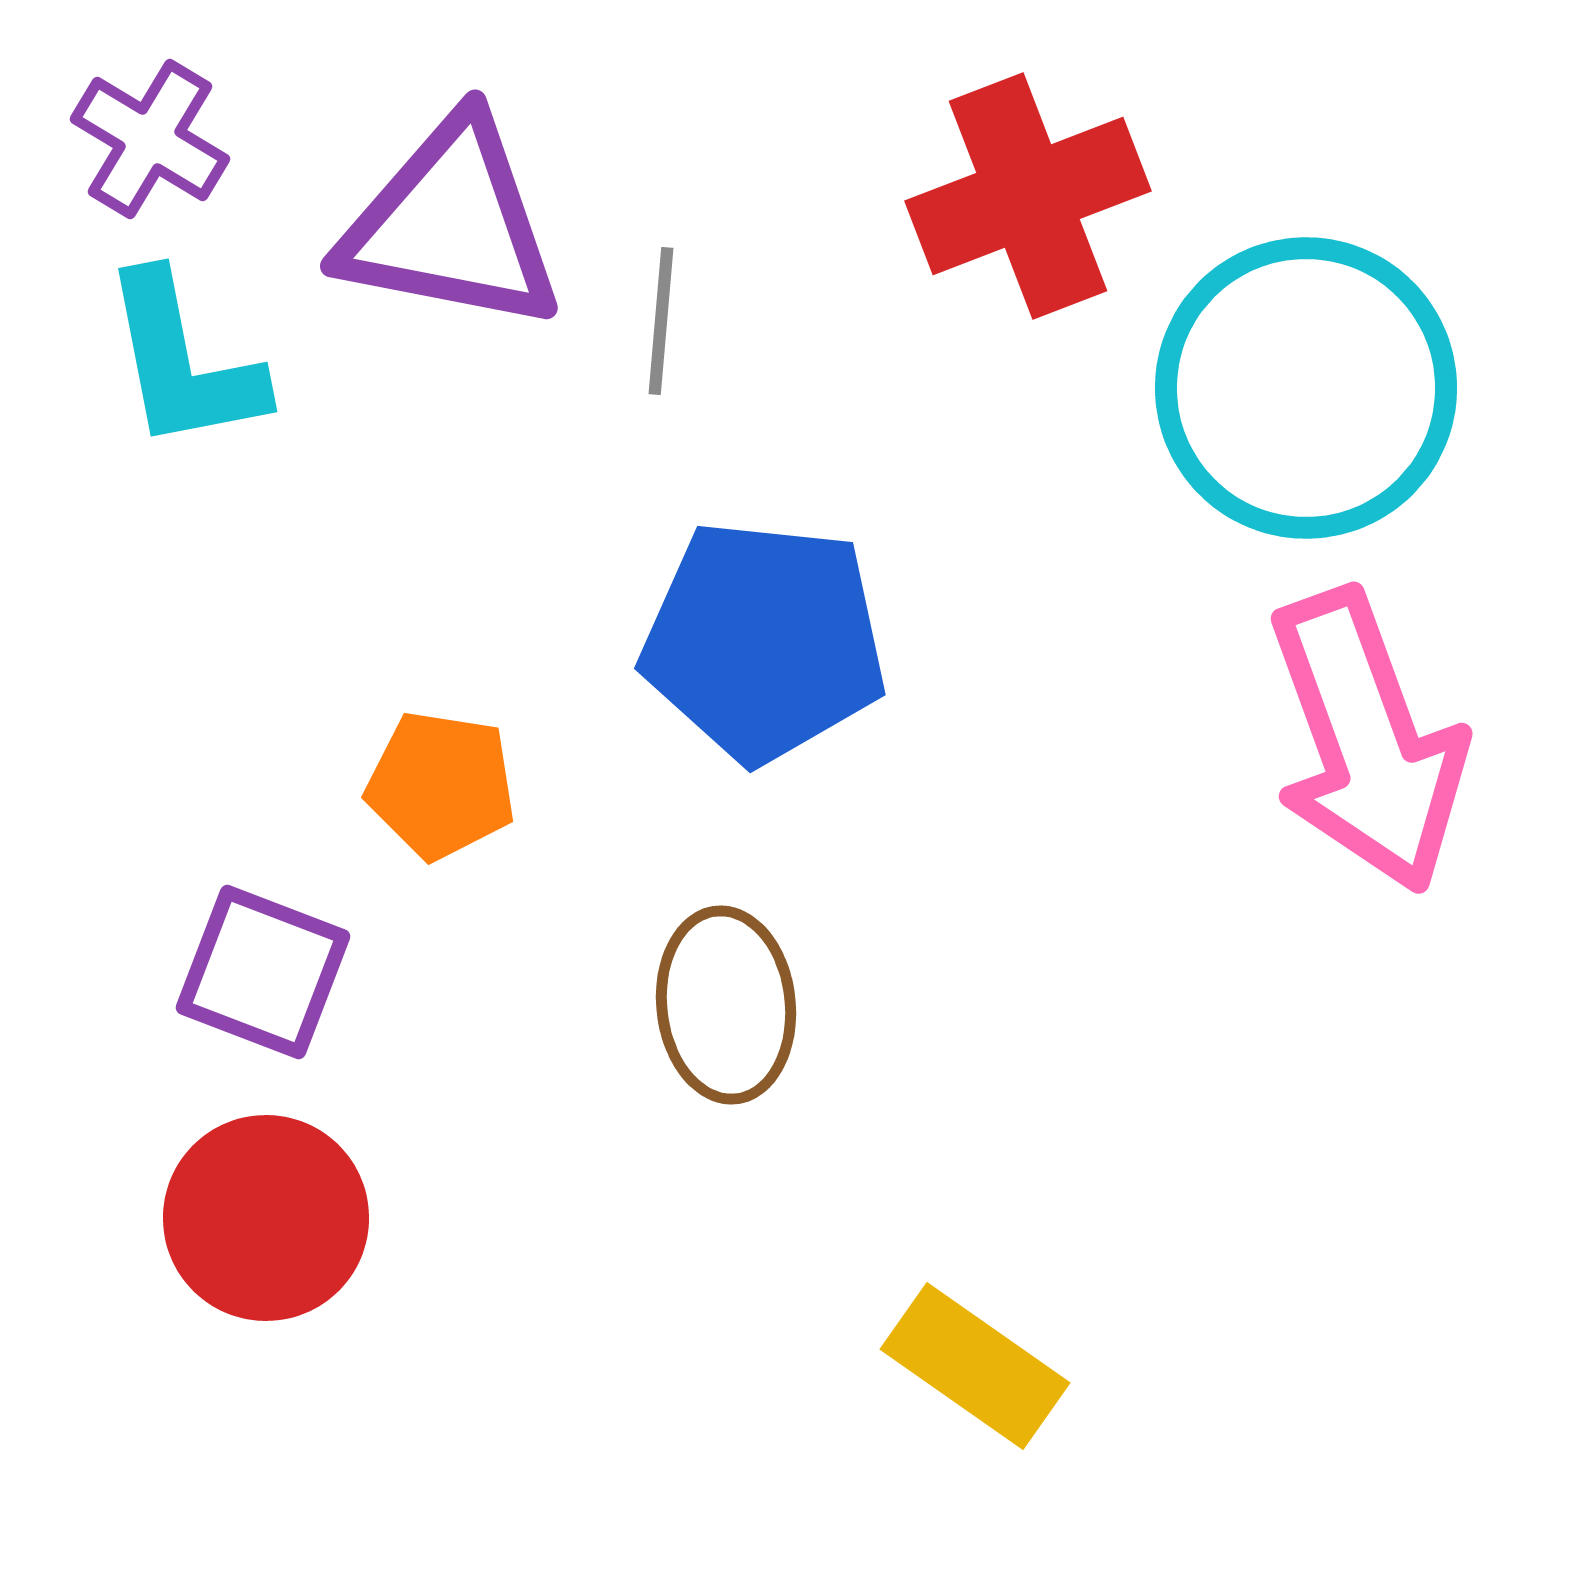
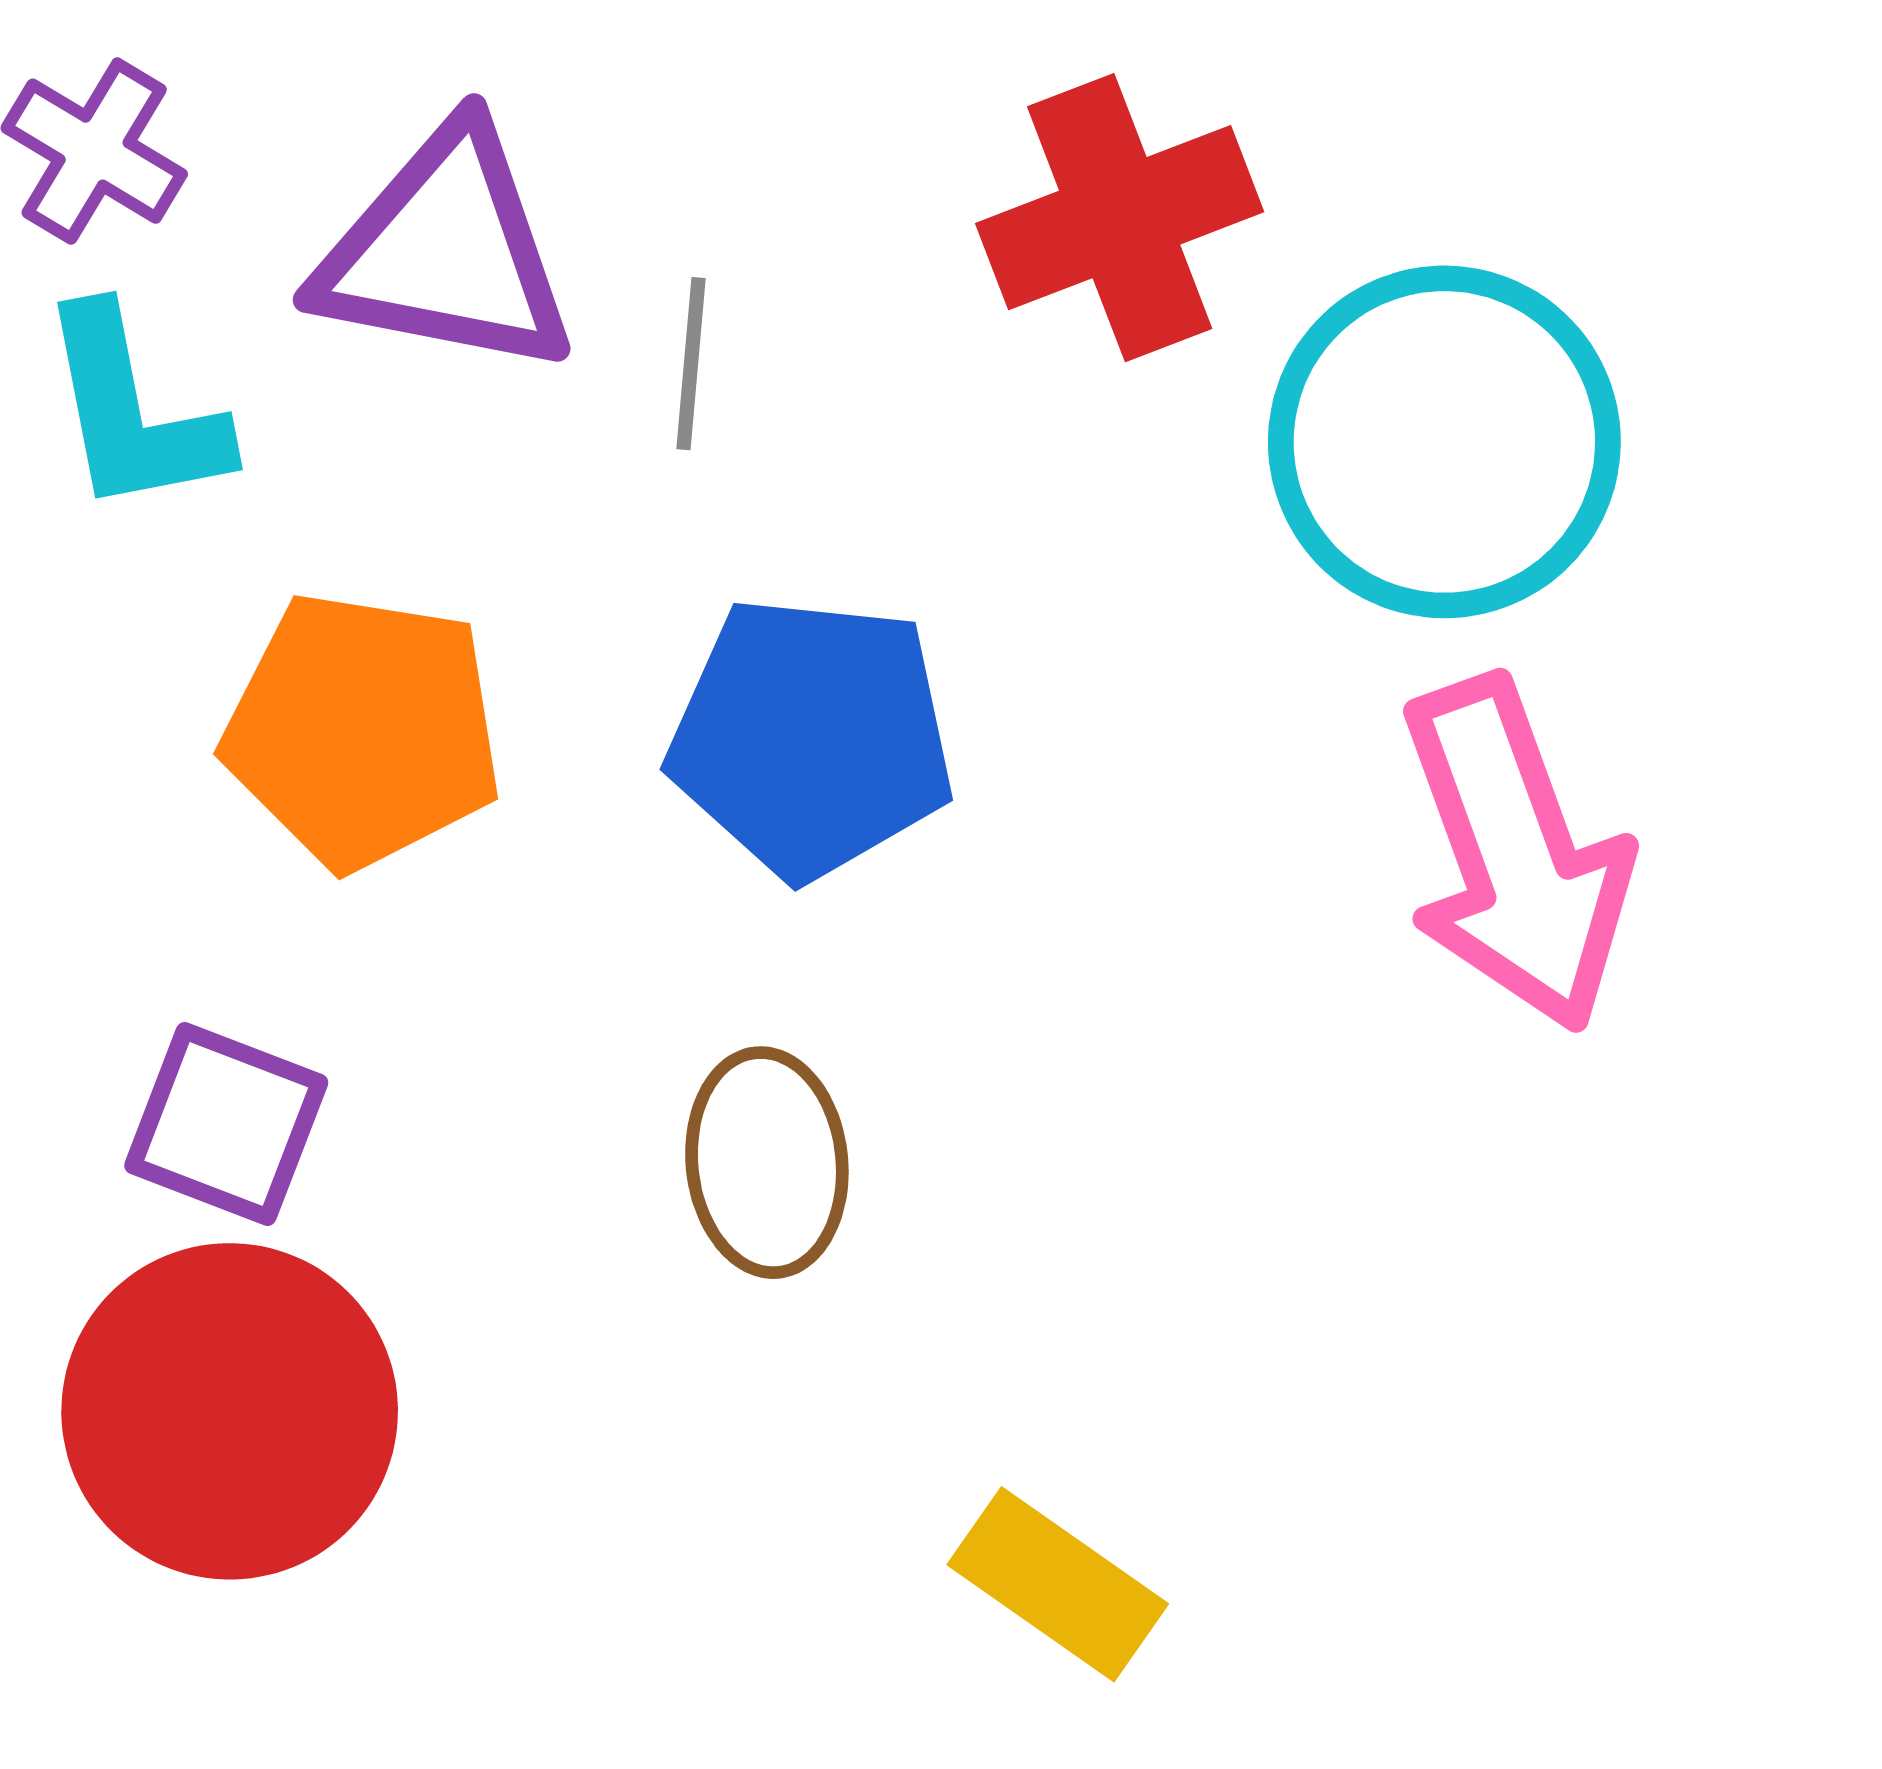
orange pentagon: (441, 785) -> (363, 730), moved, size x1.6
red circle: (266, 1218) -> (230, 1411), size x1.4

